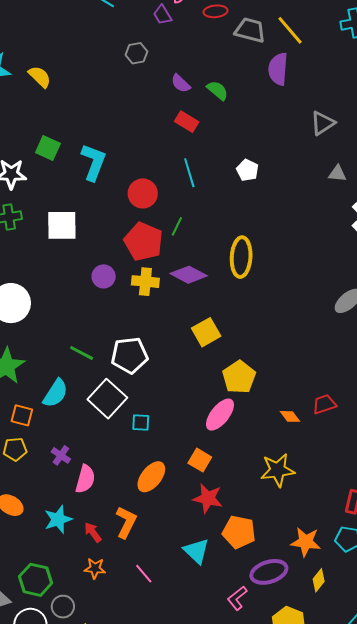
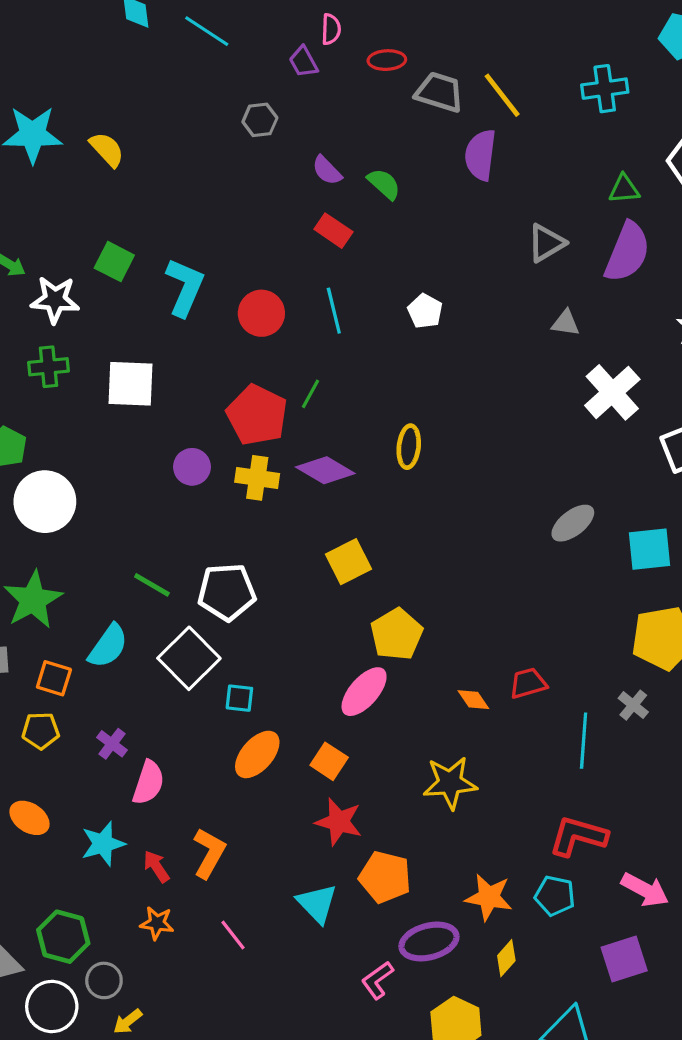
red circle: (143, 193) -> (261, 313), moved
yellow ellipse: (241, 257) -> (409, 447), size x0.7
orange ellipse: (151, 477) -> (257, 754), moved

